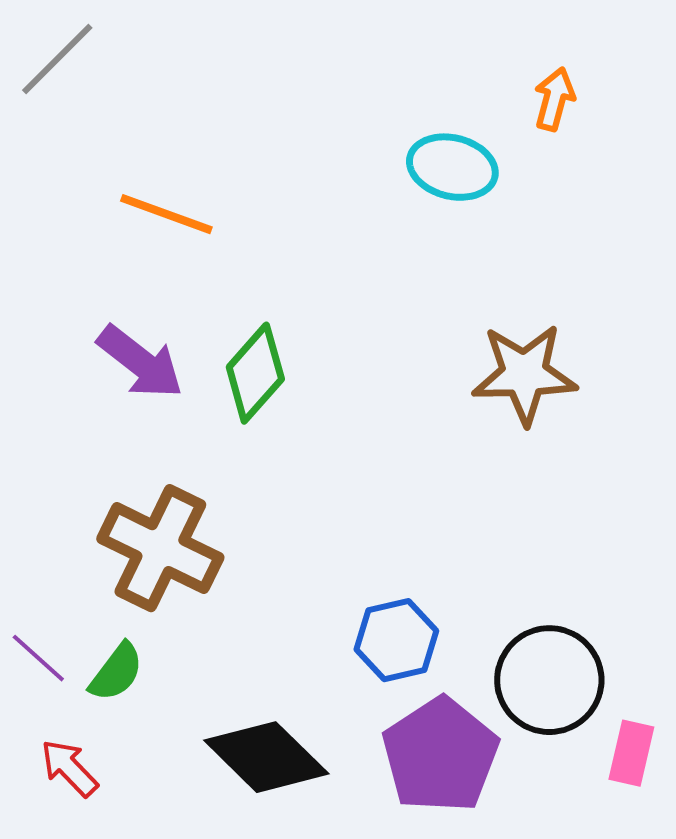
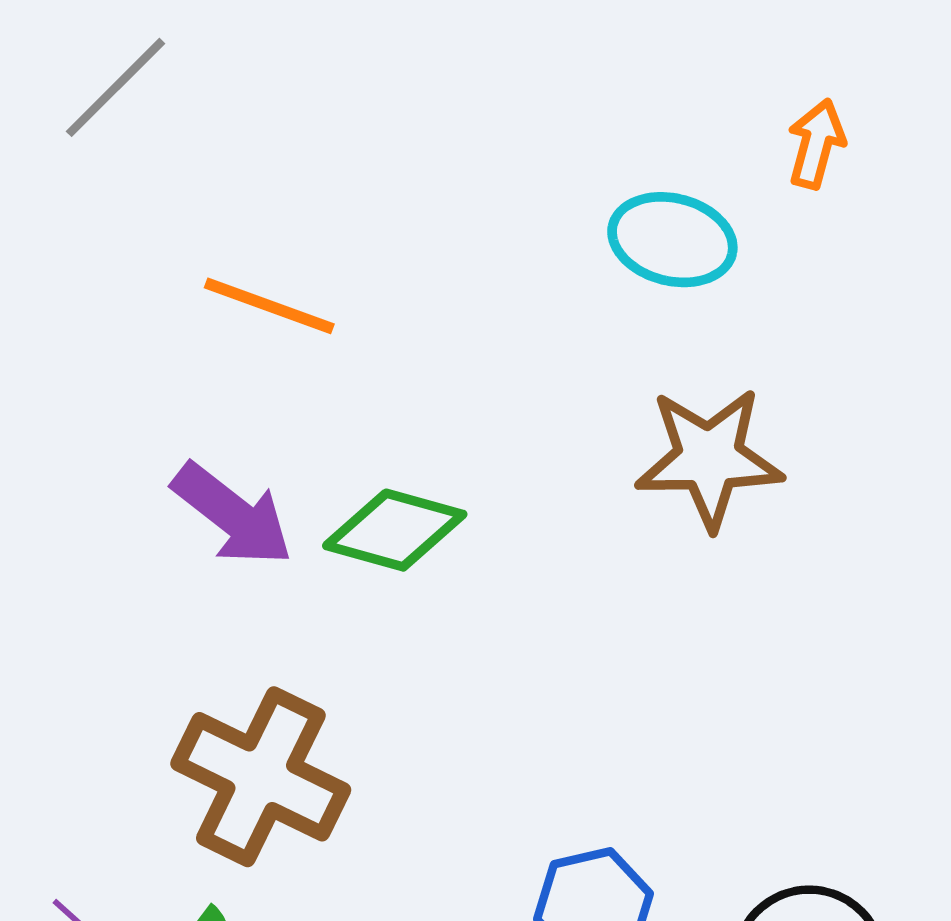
green diamond: (255, 373) -> (395, 530), turned 64
brown star: (524, 374) -> (709, 458), moved

